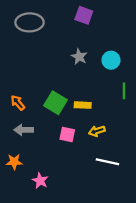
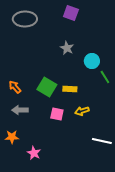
cyan circle: (111, 60) -> (92, 61), moved
green line: (124, 91) -> (105, 77), turned -32
white line: (107, 162) -> (102, 141), moved

